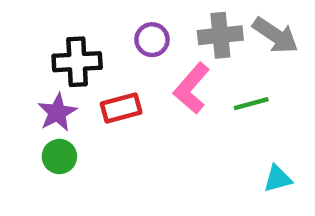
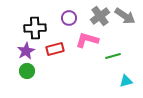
gray cross: (220, 35) -> (100, 16), turned -30
pink L-shape: (192, 88) -> (87, 40), turned 65
green line: (251, 104) -> (113, 56), moved

